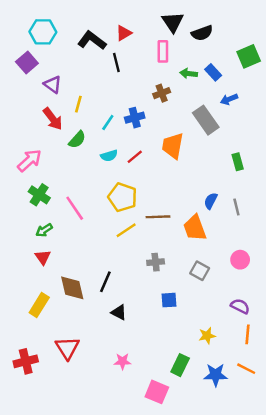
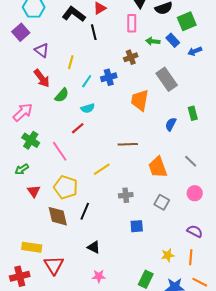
green square: (249, 56) -> (187, 21), moved
blue arrow: (229, 99) -> (195, 51), moved
yellow line: (78, 104) -> (71, 62), moved
red line: (135, 157) -> (78, 128), moved
yellow pentagon: (122, 197) -> (66, 187), moved
blue semicircle: (211, 201) -> (171, 124), moved
gray line: (236, 207) -> (191, 161), moved, turned -32
brown line: (158, 217) -> (128, 144), moved
green arrow: (44, 230) -> (22, 169), moved
yellow rectangle: (39, 305) -> (32, 247), moved, turned 66
black triangle: (119, 312) -> (94, 247), moved
orange line: (247, 334) -> (191, 257), moved

